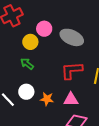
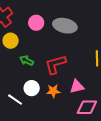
yellow circle: (30, 42) -> (11, 41), moved
red L-shape: (72, 70) -> (55, 64), moved

